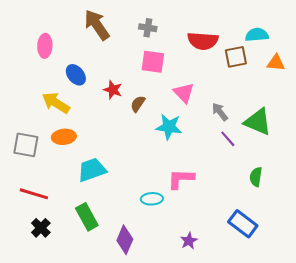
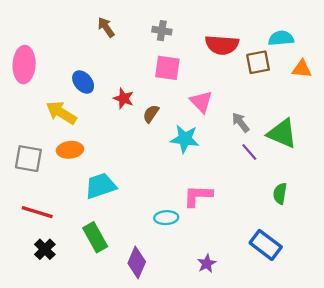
brown arrow: (97, 25) -> (106, 27), size x0.6
pink ellipse: (45, 46) -> (24, 65), moved, size x1.4

